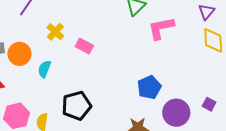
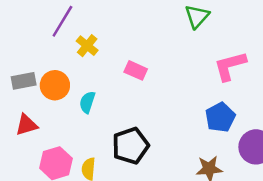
pink L-shape: (161, 28) -> (230, 66), moved
yellow cross: (55, 32) -> (87, 46), moved

